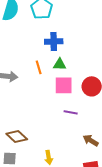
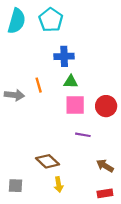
orange line: (39, 67) -> (39, 85), moved
brown diamond: (17, 136) -> (48, 161), moved

